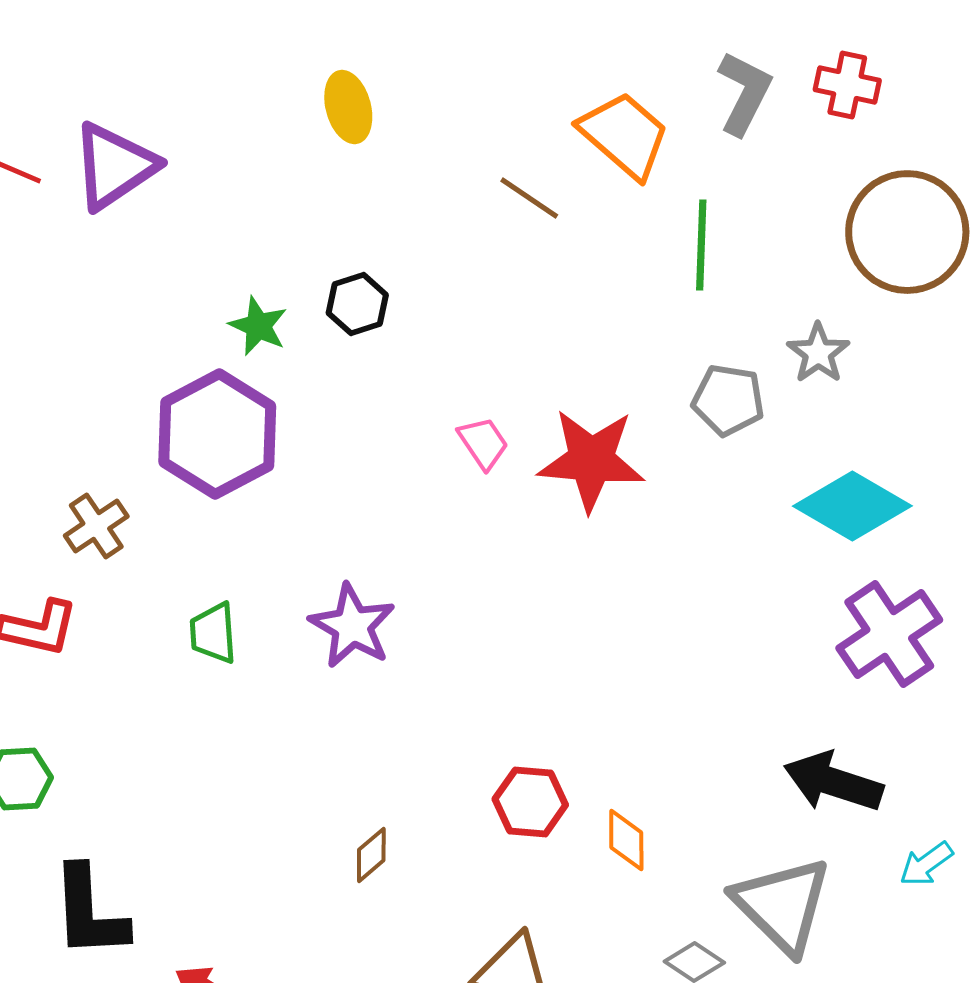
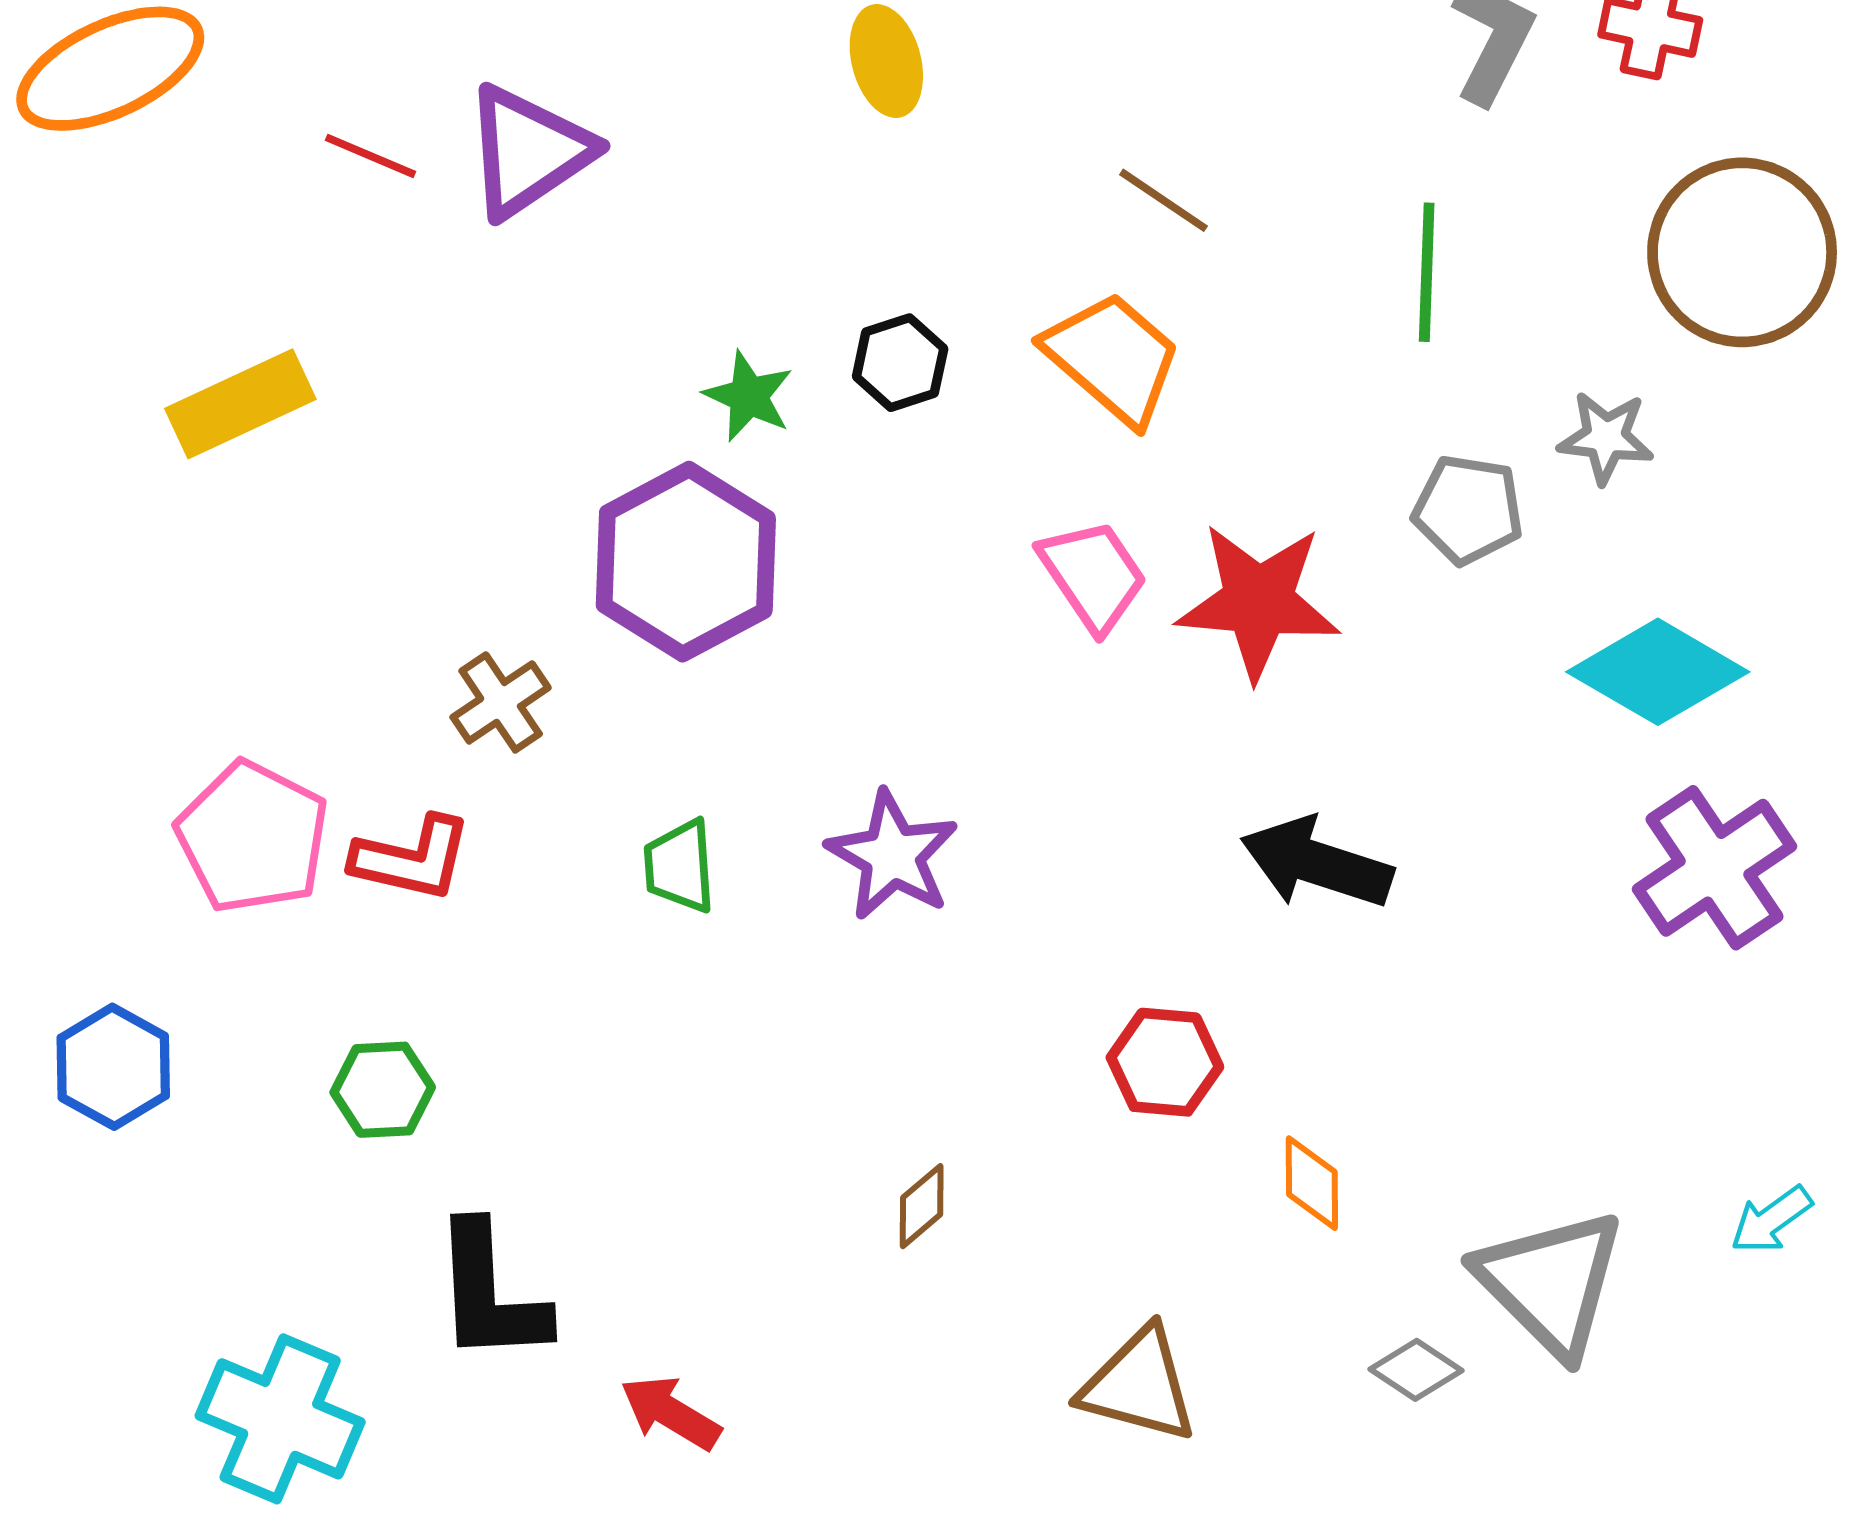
orange trapezoid: (624, 135) -> (1113, 358), moved
gray star: (818, 353) -> (1606, 438), turned -30
pink trapezoid: (483, 443) -> (1093, 575), size x1.4
black arrow: (833, 782) -> (1316, 863), moved
red hexagon: (530, 802) -> (1165, 1062), moved

